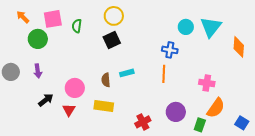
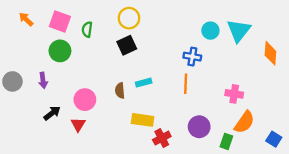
pink square: (53, 19) -> (60, 21), turned 30
green circle: (38, 39) -> (60, 51), moved
yellow rectangle: (104, 106) -> (143, 120), moved

